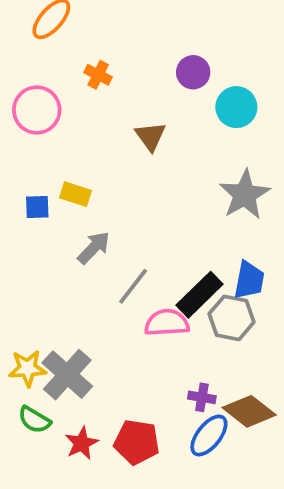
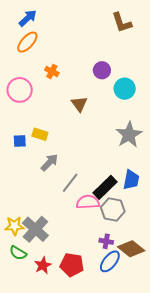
gray hexagon: (232, 318) -> (113, 209), moved

